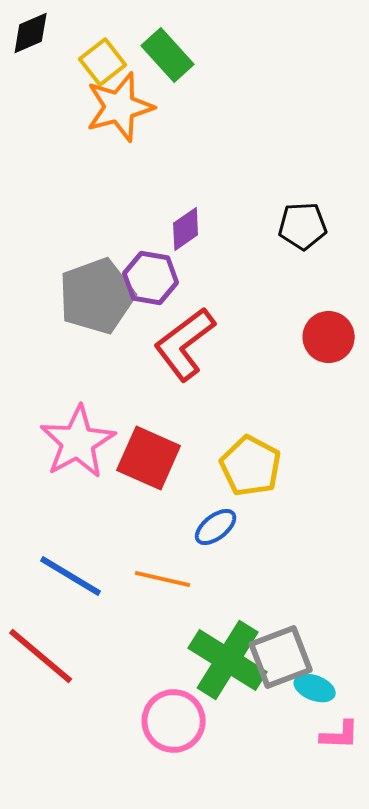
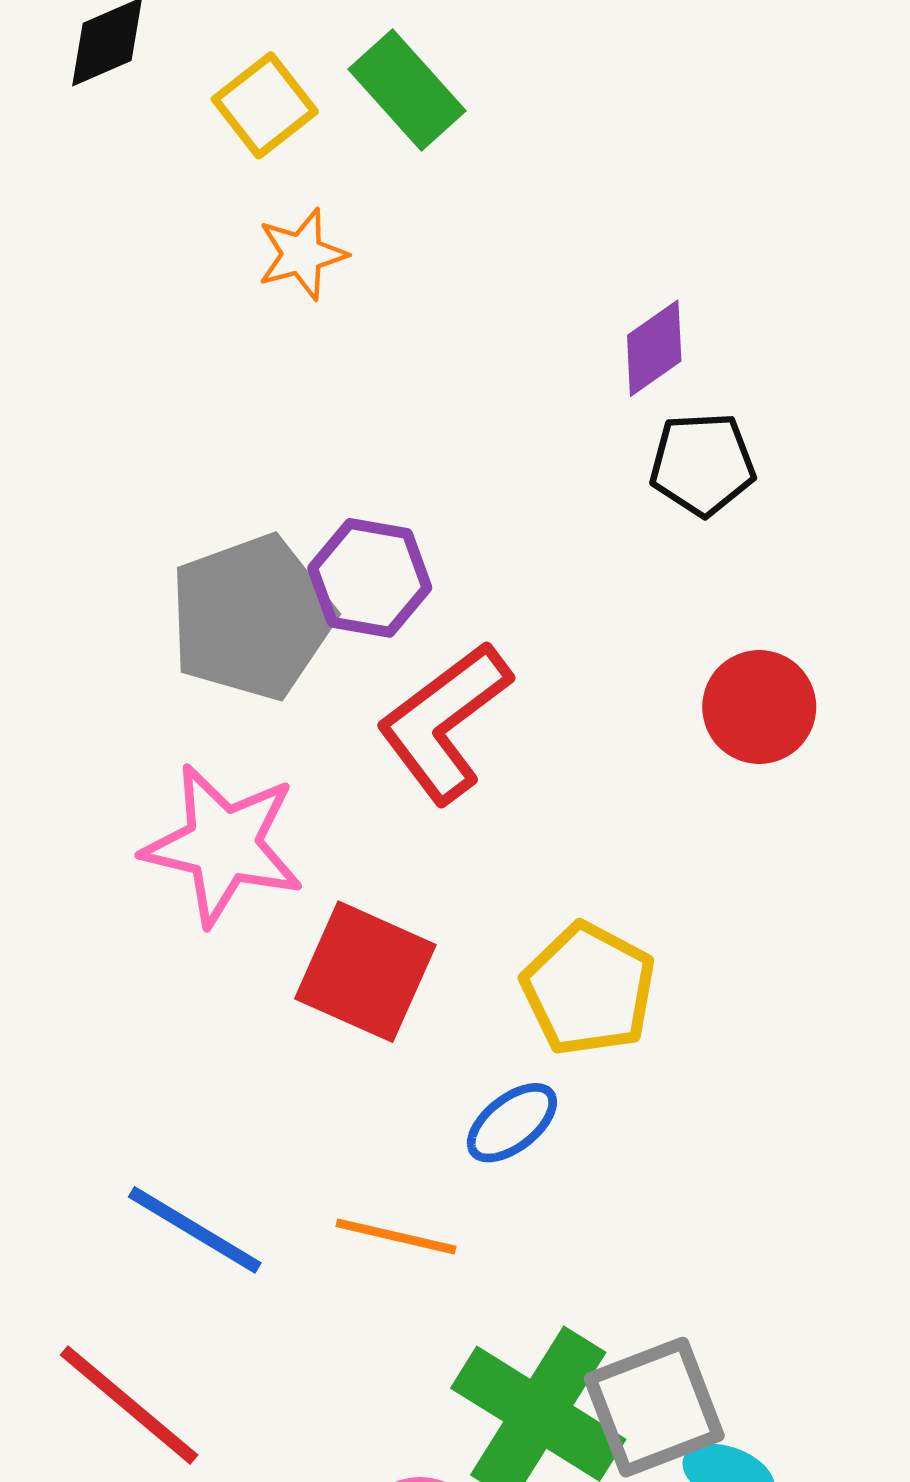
orange star: (120, 107) -> (302, 254), moved, size x0.6
purple diamond: (186, 229) -> (654, 348), moved
pink star: (78, 442) -> (223, 845), moved, turned -30

